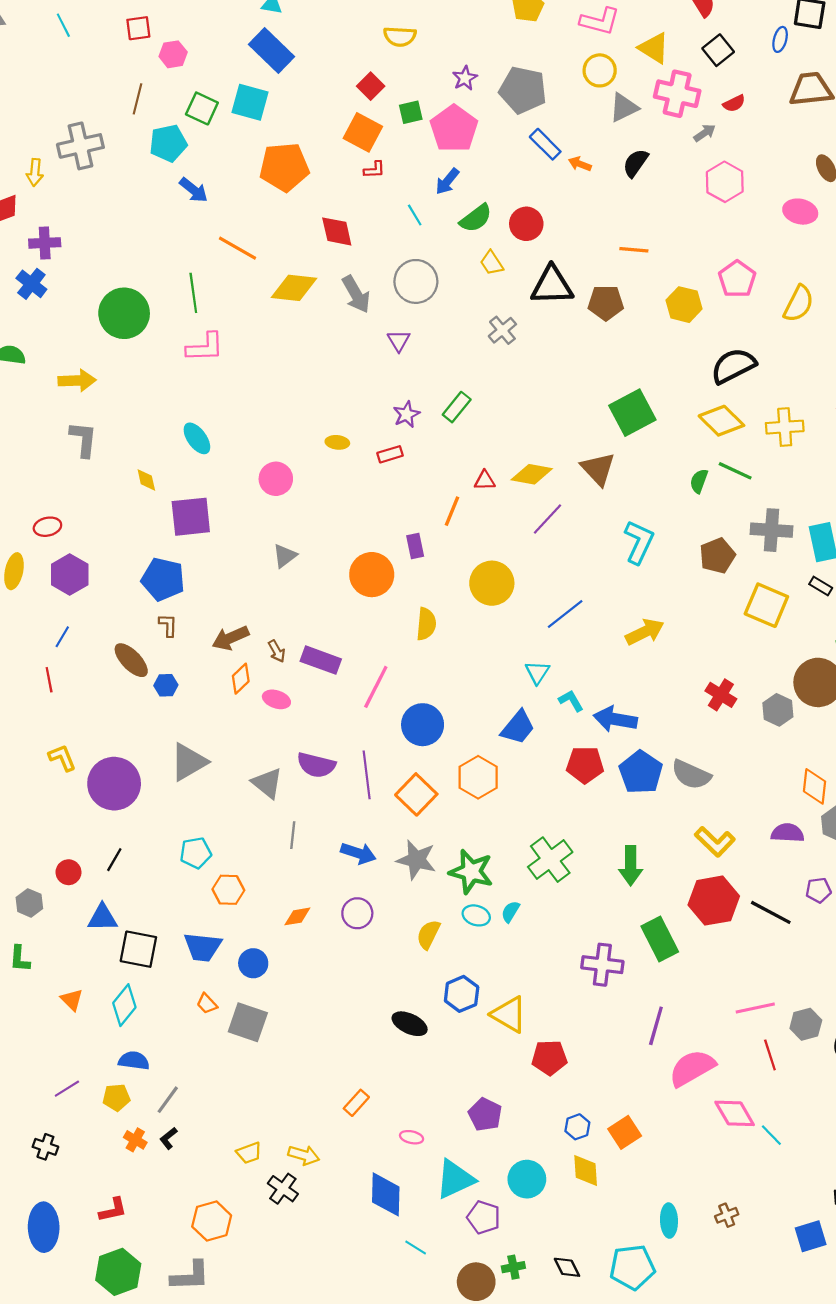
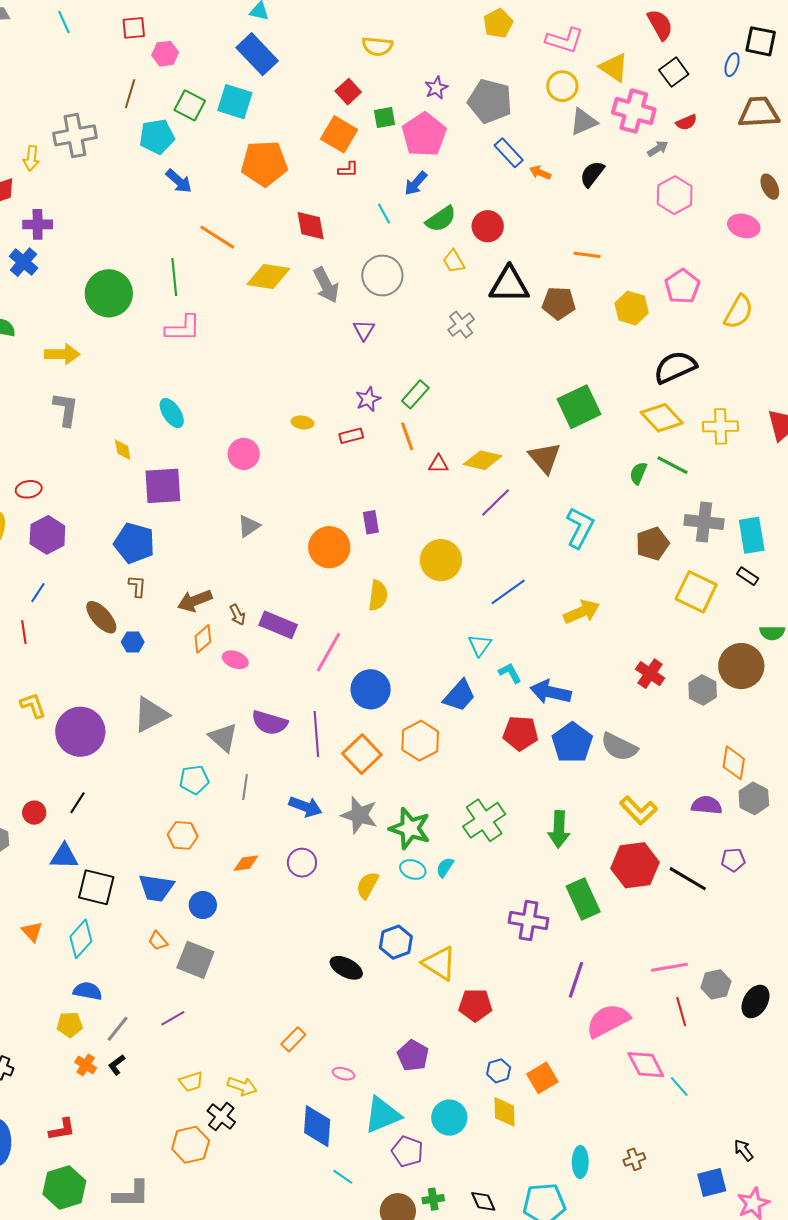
orange line: (452, 511) -> (407, 436), moved, turned -44
cyan pentagon: (196, 853) -> (194, 780), moved
purple line: (67, 1089) -> (173, 1018), moved
orange hexagon: (212, 1221) -> (191, 1145), moved

